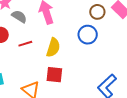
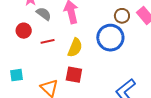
blue circle: (88, 35) -> (110, 38), size x1.4

